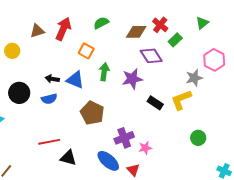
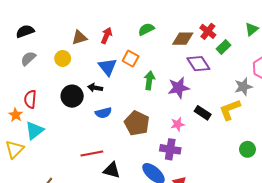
red arrow: (63, 29) -> (107, 36), size x0.7
yellow circle: (12, 51) -> (63, 58), moved
blue triangle: (75, 80) -> (108, 67), moved, turned 30
black circle: (19, 93) -> (72, 96), moved
blue semicircle: (49, 99) -> (103, 113), moved
purple cross: (124, 138) -> (170, 149), turned 30
pink star: (145, 148) -> (178, 124), moved

